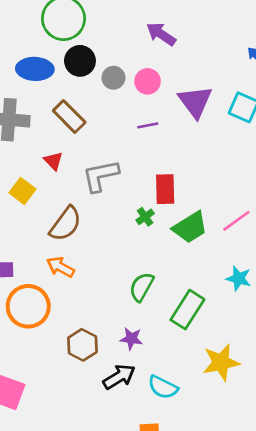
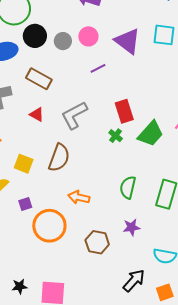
yellow square: (22, 191) -> (24, 164), moved
orange arrow: (61, 267) -> (79, 197), moved
black arrow: (119, 377) -> (134, 280), moved

